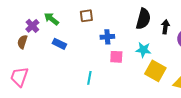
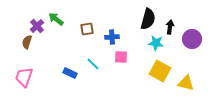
brown square: (86, 16) -> (87, 29), moved
blue rectangle: (59, 44) -> (70, 73), moved
cyan star: (143, 50) -> (156, 43), moved
cyan line: (89, 78) -> (93, 64), moved, turned -56

